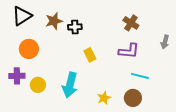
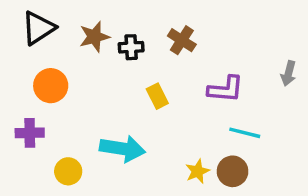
brown cross: (131, 23) -> (182, 40), moved
yellow circle: (38, 85) -> (68, 171), moved
cyan arrow: (70, 85) -> (122, 149), turned -95
yellow star: (104, 98) -> (198, 171), moved

